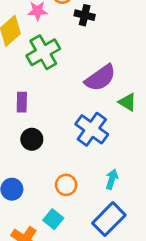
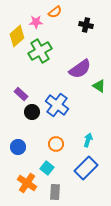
black cross: (85, 15) -> (86, 25), moved
purple rectangle: (22, 102) -> (21, 94), moved, turned -48
blue cross: (92, 129) -> (57, 105), moved

